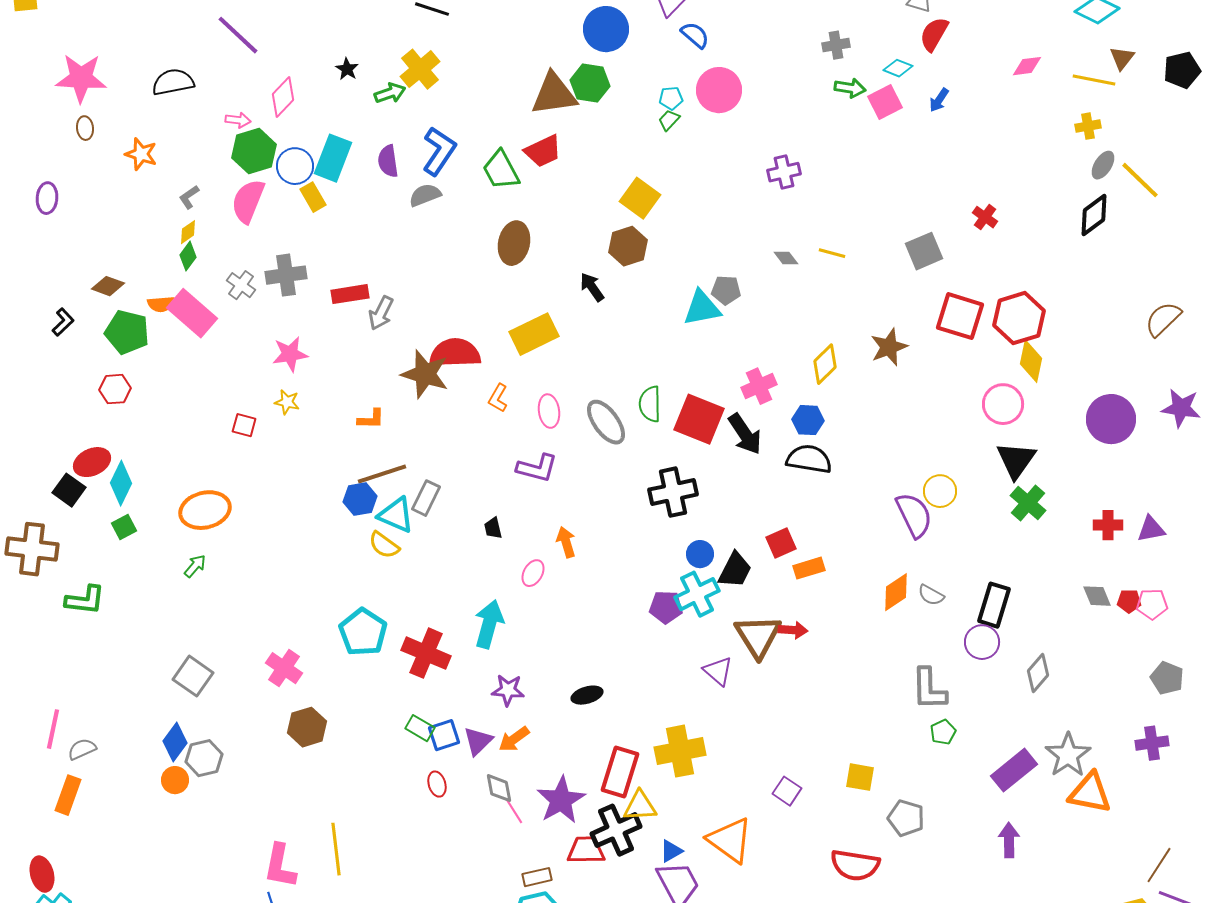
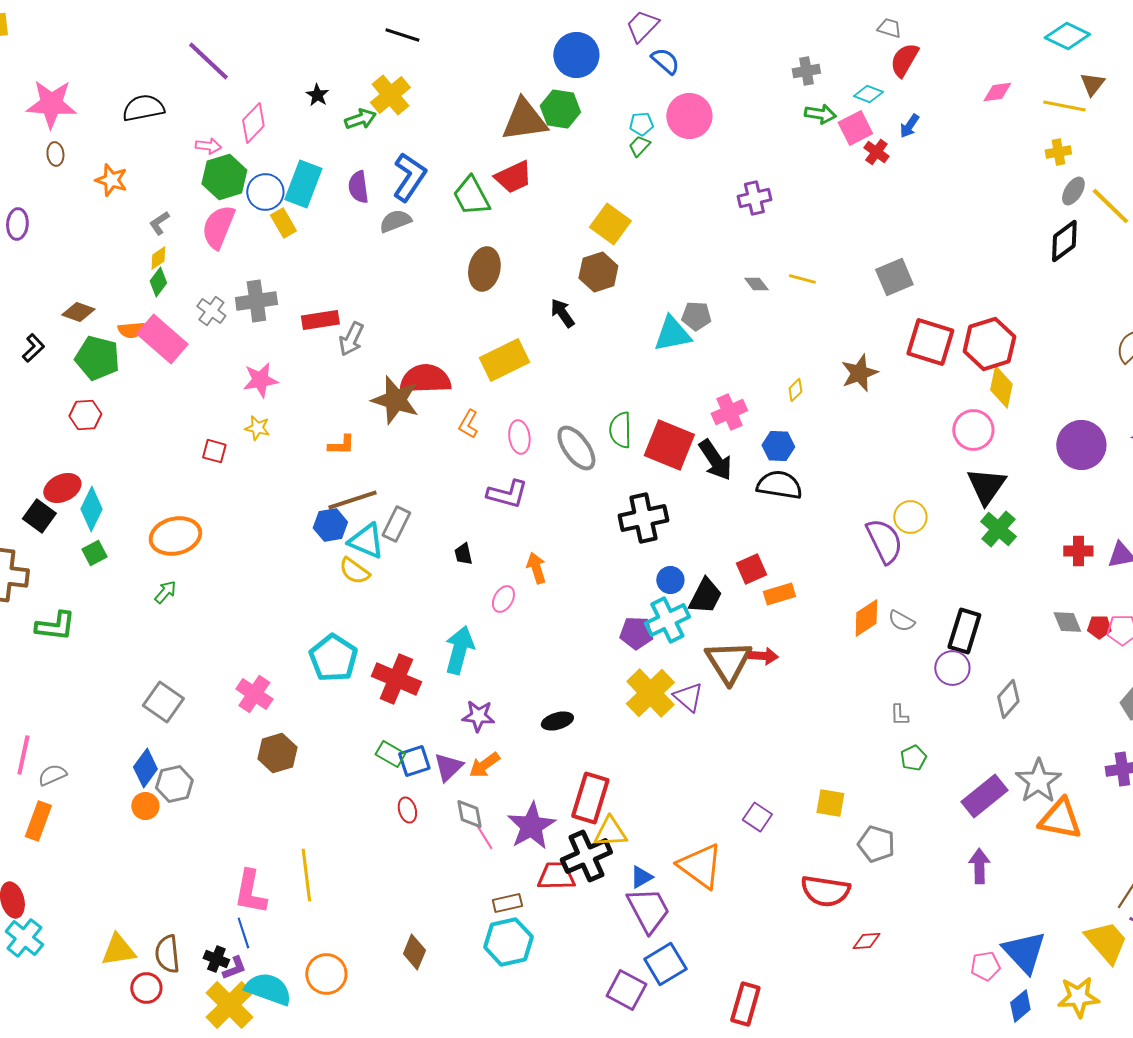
red cross: (985, 217) -> (876, 152), moved
yellow diamond: (825, 364) -> (795, 390), size x0.6
gray L-shape: (929, 689) -> (899, 715), size x0.5
yellow cross: (680, 751) -> (650, 693), moved, turned -33

